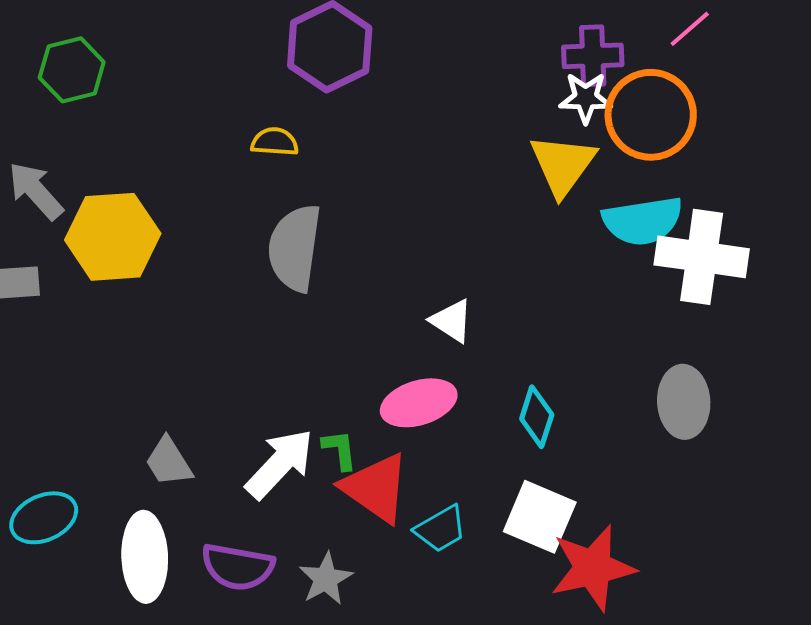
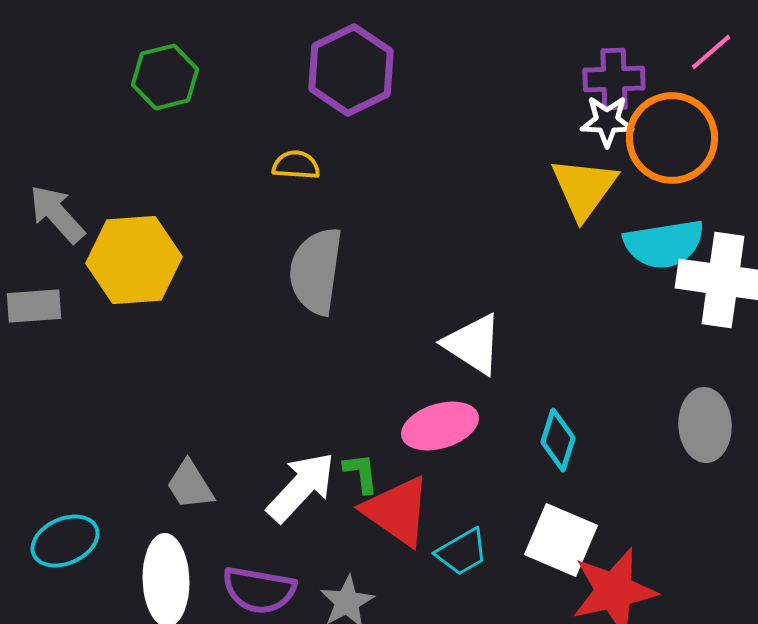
green hexagon: (72, 70) -> (165, 77), moved
white triangle: (452, 321) -> (473, 344), size x1.4

